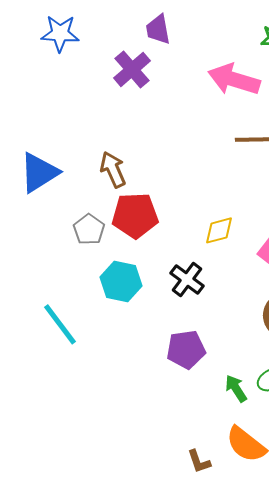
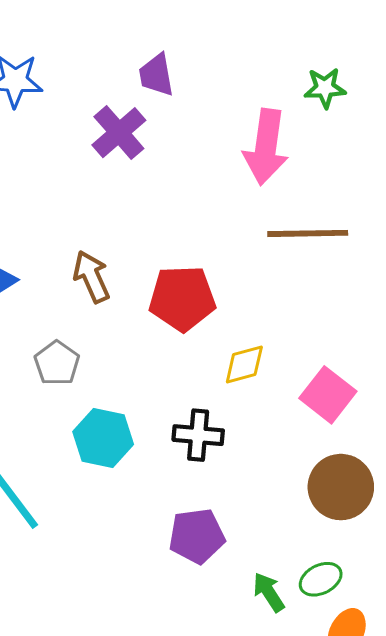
pink arrow: (234, 79) -> (266, 147), turned -99
red pentagon: (135, 215) -> (182, 298), moved
black cross: (187, 279) -> (198, 435), turned -32

